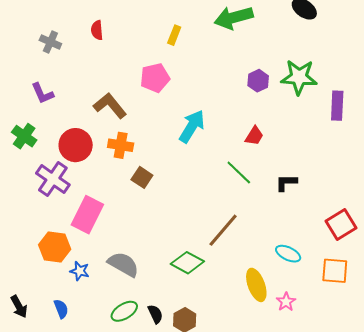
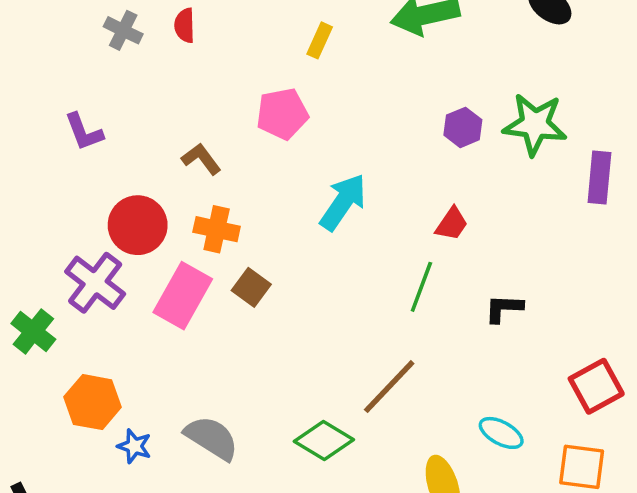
gray cross: (50, 42) -> (123, 30), moved
brown L-shape: (110, 106) -> (201, 159), size x0.7
green cross: (24, 136) -> (33, 331), moved
green line: (239, 173) -> (421, 287), turned 64
pink rectangle: (87, 215) -> (183, 296), moved

